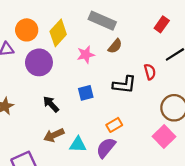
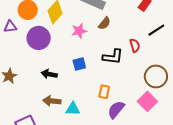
black arrow: (51, 104) -> (49, 74), turned -35
orange rectangle: (114, 125) -> (104, 92), turned -48
brown arrow: (54, 135) -> (52, 101), turned 30
purple semicircle: (106, 148) -> (116, 110), moved

